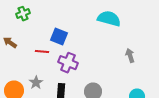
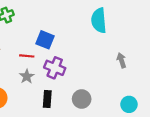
cyan semicircle: (109, 19) -> (99, 20), turned -110
gray star: (36, 83) -> (27, 76), moved

